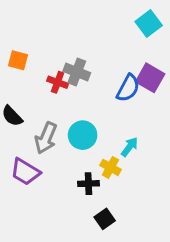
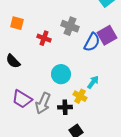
gray cross: (77, 72) -> (70, 26), moved
purple square: (150, 78) -> (107, 35), turned 30
gray arrow: (46, 138) -> (43, 103), moved

